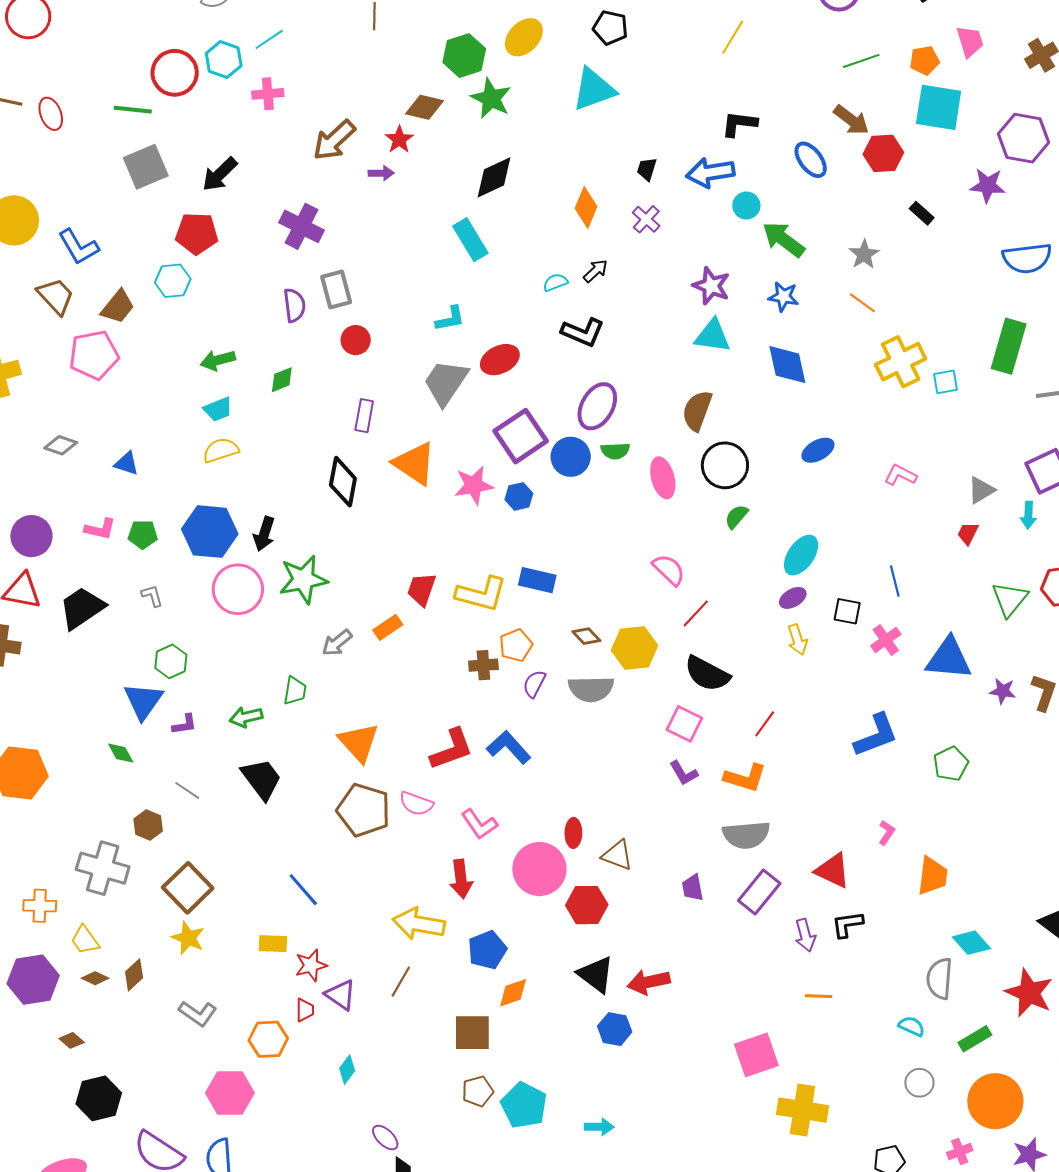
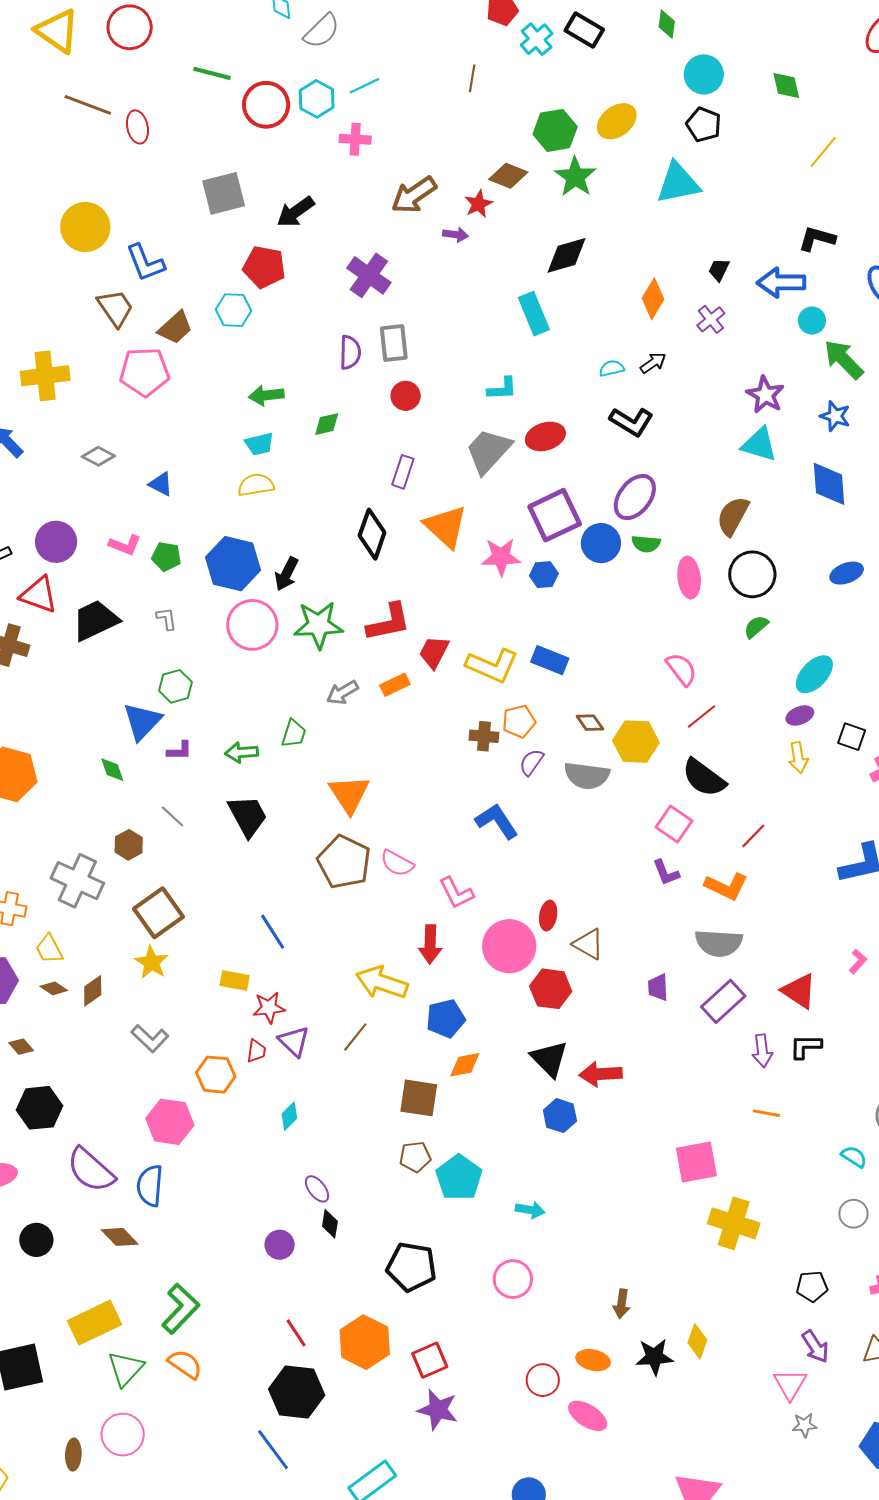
green line: (133, 110) -> (212, 73), moved
red L-shape: (452, 749) -> (389, 622), moved

